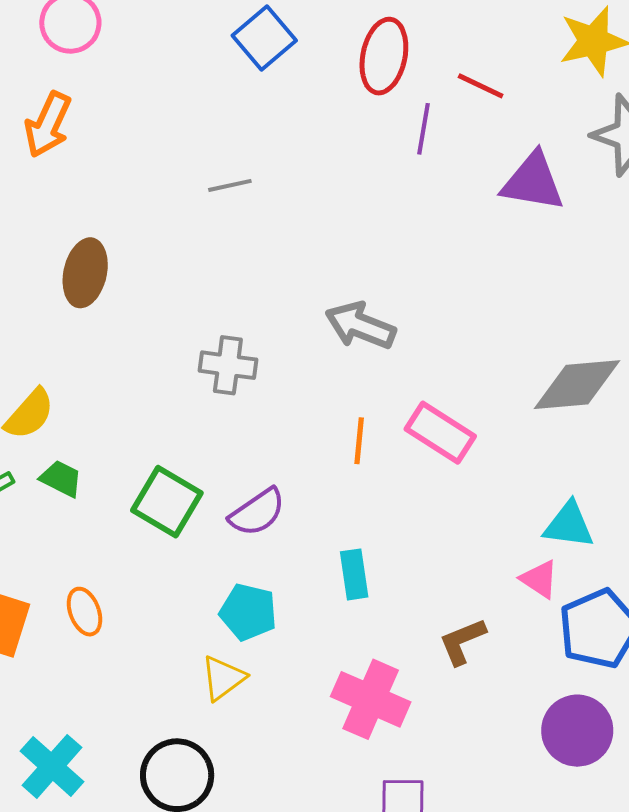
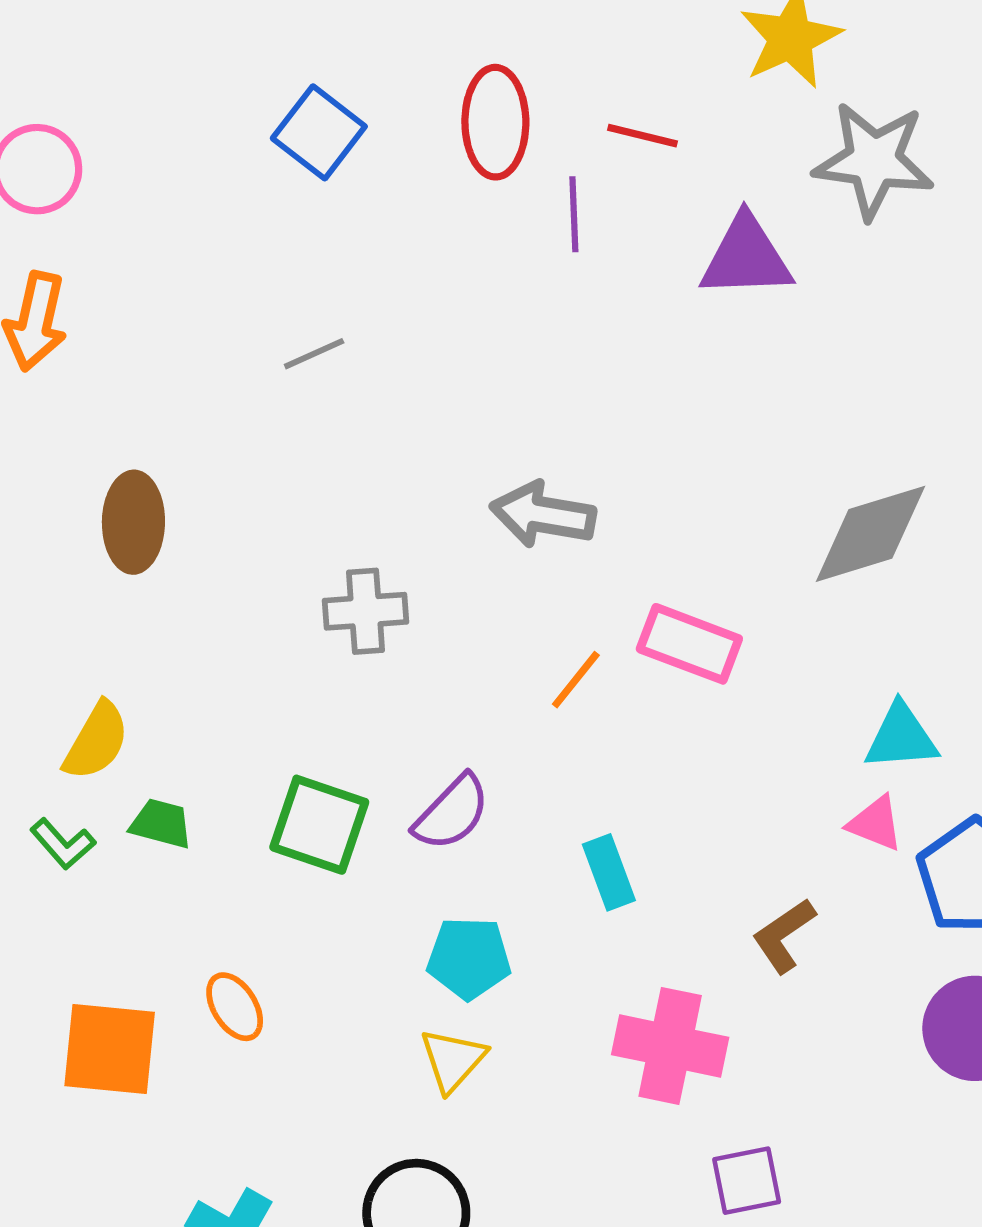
orange line: (359, 441) -> (576, 680), turned 45

